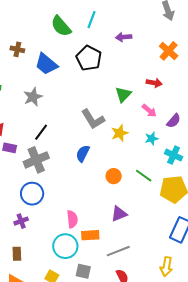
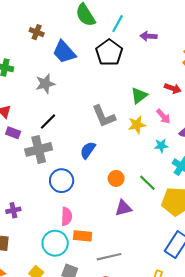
cyan line: (91, 20) -> (118, 24), moved
yellow star: (120, 133) -> (137, 125), moved
blue circle: (32, 194) -> (62, 181), moved
purple triangle: (119, 214) -> (123, 208), moved

